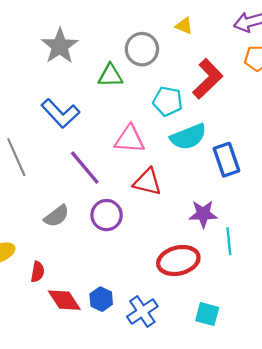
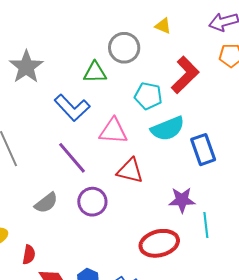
gray star: (60, 46) -> (26, 67), moved
blue L-shape: (60, 113) -> (72, 108), moved

